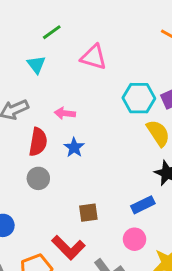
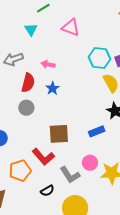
brown square: (88, 213) -> (59, 134), size x1.5
pink circle: (135, 239) -> (90, 163), moved

